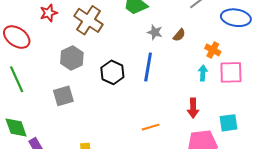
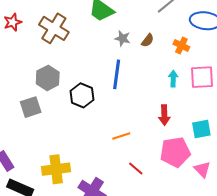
orange cross: (213, 50) -> (181, 46), moved
gray hexagon: (72, 58) -> (48, 78), moved
black hexagon: (112, 72) -> (82, 95), moved

